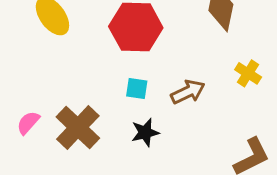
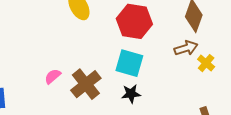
cyan square: (137, 88) -> (129, 63), size x1.8
brown arrow: (188, 92) -> (186, 48), moved

